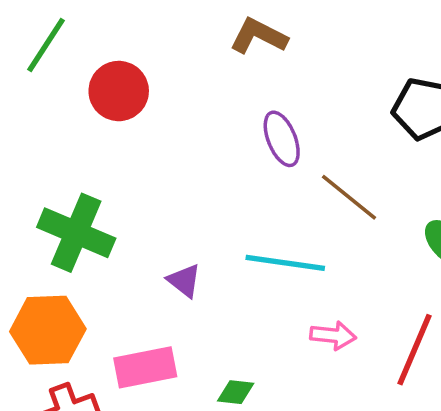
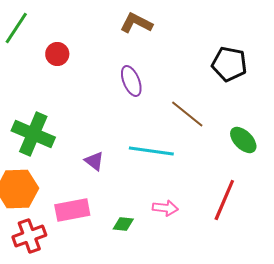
red circle: (119, 91) -> (57, 54), size x0.7
purple ellipse: (282, 139) -> (131, 81), moved
pink arrow: (333, 335) -> (165, 208), moved

